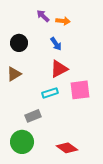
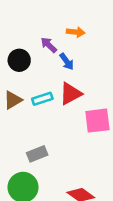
purple arrow: (43, 16) -> (49, 45), moved
cyan rectangle: (50, 93) -> (42, 99), moved

